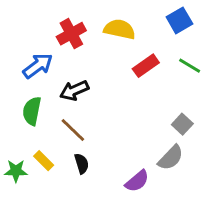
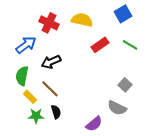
red cross: (71, 34) -> (49, 23), turned -36
gray semicircle: (171, 158) -> (117, 108), turned 72
yellow rectangle: (44, 161) -> (30, 97), moved
green star: (16, 171) -> (36, 116), moved

